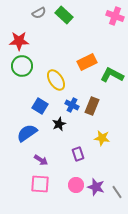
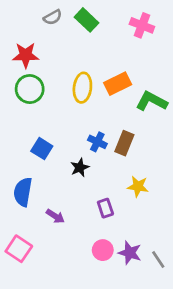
pink cross: (115, 16) -> (142, 25), moved
yellow ellipse: (56, 80) -> (82, 88), moved, turned 40
blue square: (40, 106) -> (42, 149), moved
blue semicircle: (27, 133) -> (23, 192), moved, turned -45
pink square: (40, 184) -> (19, 249), moved, turned 30

